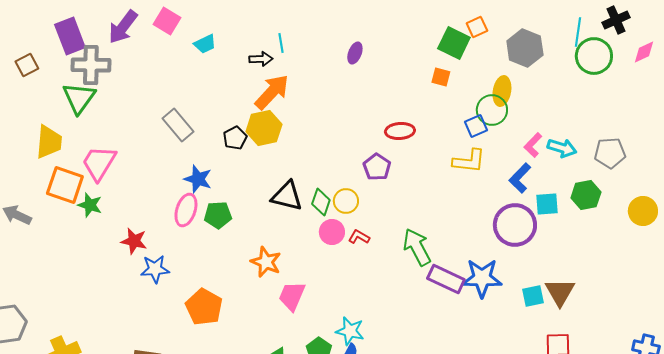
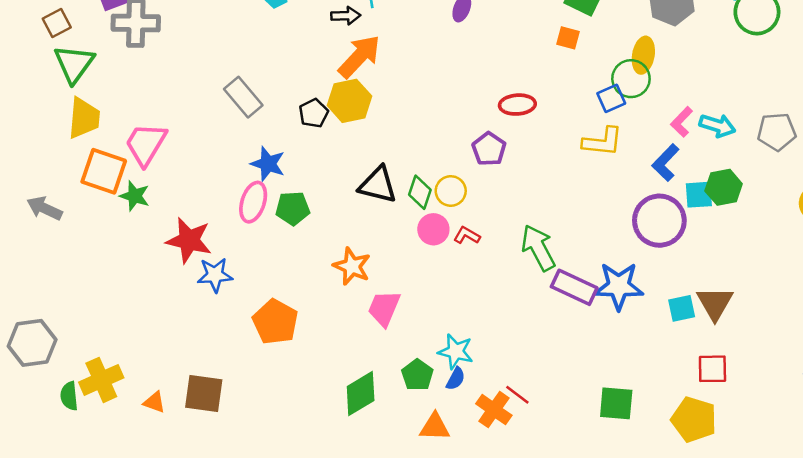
green triangle: (79, 98) -> (74, 64), moved
green hexagon: (586, 195) -> (724, 187), moved
red star: (134, 241) -> (189, 240), size x1.4

